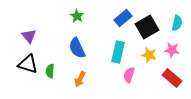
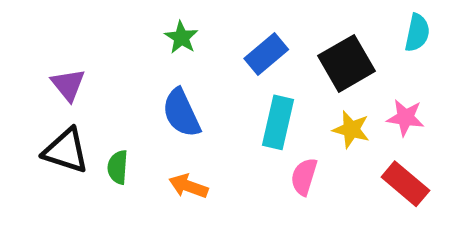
blue rectangle: (123, 18) -> (266, 54), moved
cyan semicircle: (177, 23) -> (417, 33), moved
orange arrow: (80, 79) -> (188, 186), turned 84

